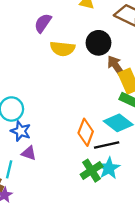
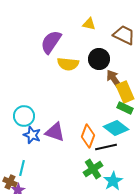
purple semicircle: (43, 23) -> (51, 42), size x1.4
purple triangle: (29, 153) -> (55, 132), moved, size x1.5
cyan star: (109, 168) -> (113, 181), moved

